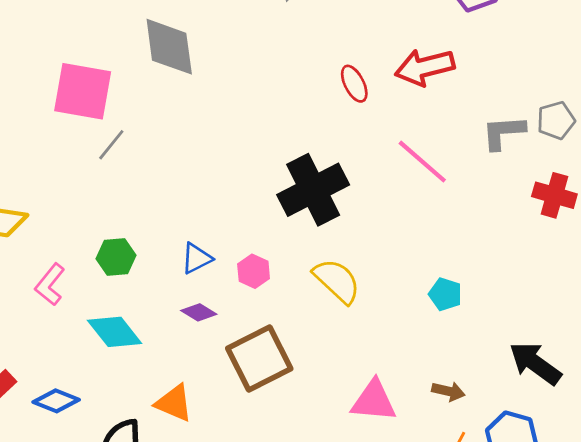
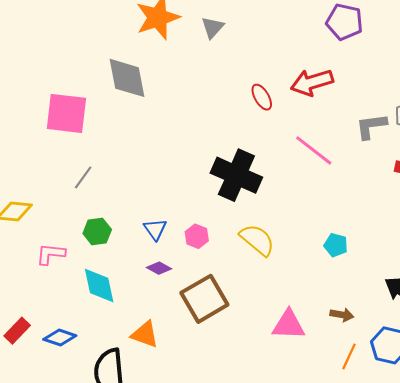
gray line: (111, 145) -> (83, 177), moved
black cross: (313, 190) -> (236, 175), turned -36
blue triangle: (196, 258) -> (155, 229), turned -35
pink L-shape: (50, 284) -> (51, 254), turned 60
cyan diamond: (115, 332) -> (99, 286), turned 30

